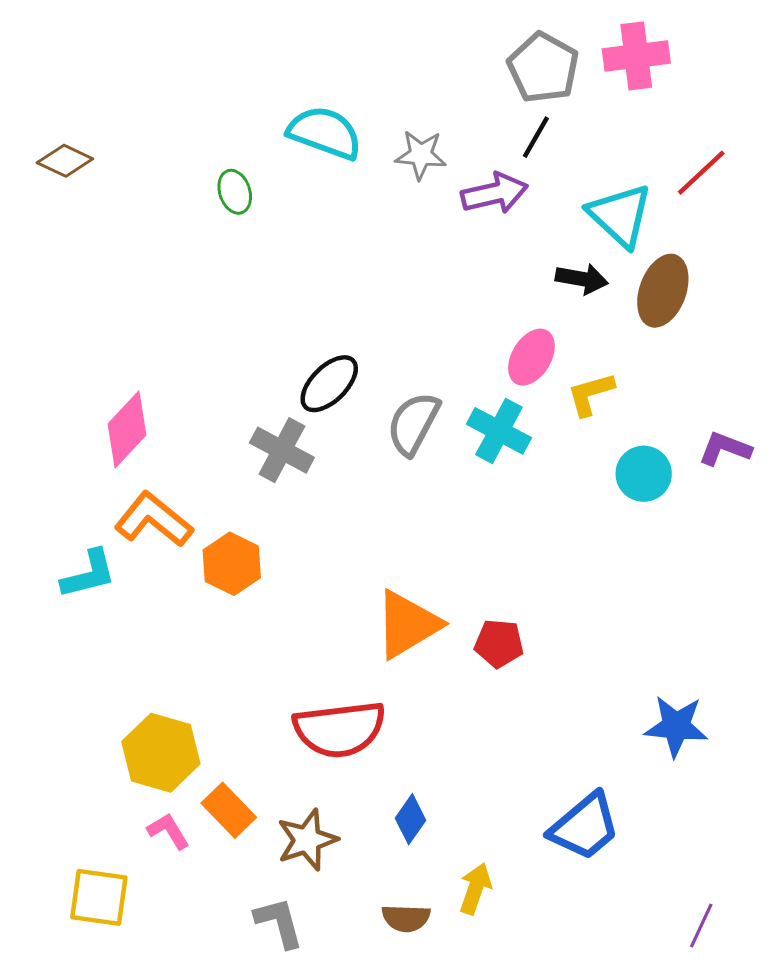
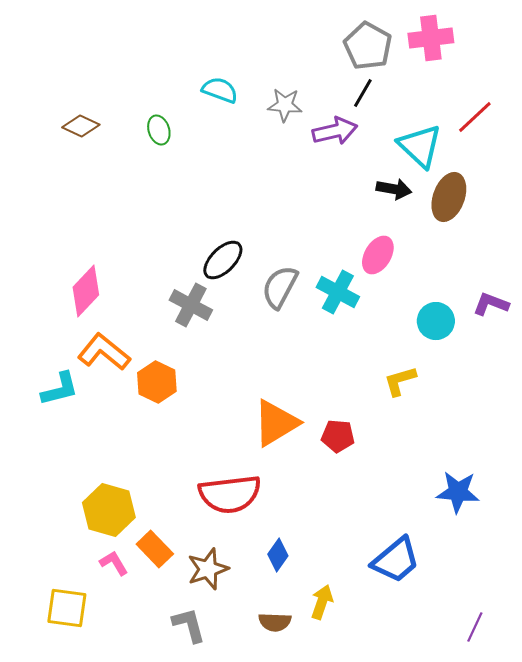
cyan semicircle: (325, 133) -> (220, 90), size x0.7
brown diamond: (65, 161) -> (81, 126), moved
pink ellipse: (531, 357) -> (378, 255), moved
yellow L-shape: (591, 394) -> (400, 381), moved

